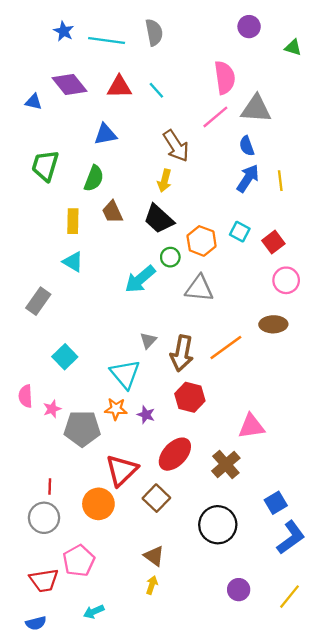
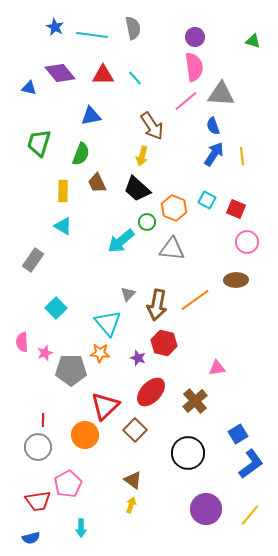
purple circle: (249, 27) -> (195, 37), moved
red square: (273, 242) -> (236, 209), turned -30
purple star: (146, 415) -> (138, 358), moved
pink triangle: (251, 426) -> (217, 368), size x0.7
purple circle: (239, 590) -> (206, 509), size x1.6
cyan arrow: (94, 612) -> (81, 528), turned -66

